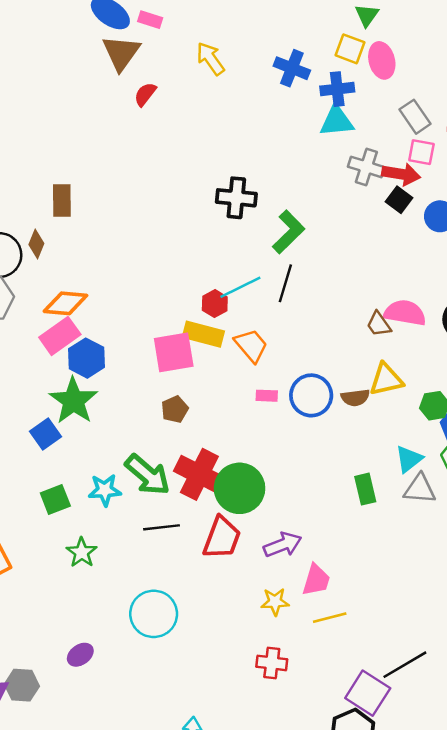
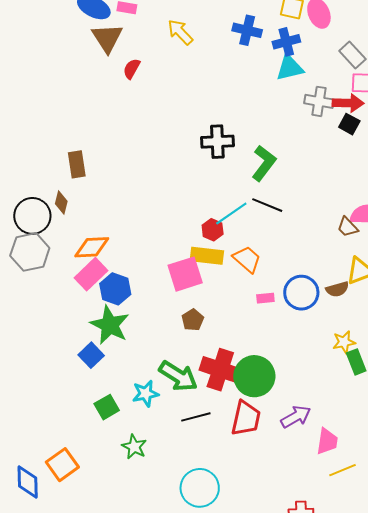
black line: (285, 283) -> (267, 205), turned -76
yellow star: (275, 602) -> (344, 342), moved

